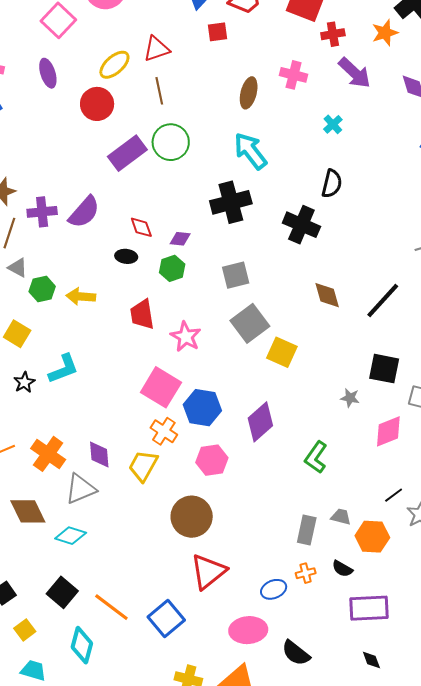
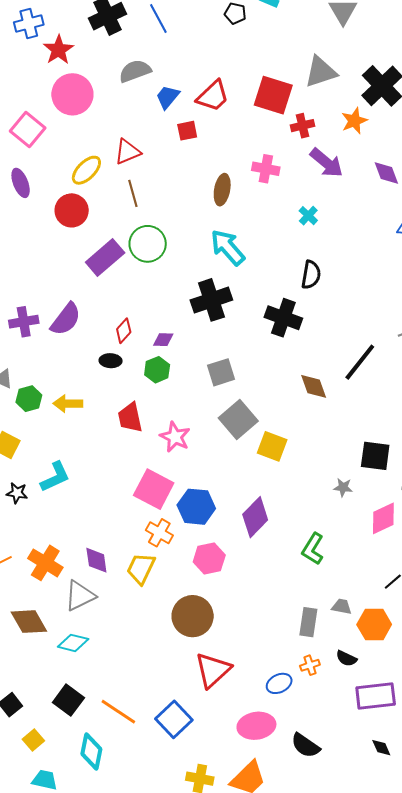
red diamond: (141, 227) -> (124, 331), turned 65
black line: (383, 300) -> (360, 362), moved
black star: (24, 382) -> (17, 493), turned -30

